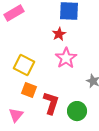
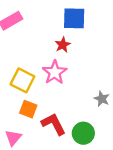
pink star: (66, 58) -> (55, 72), moved
red L-shape: (51, 103) -> (53, 124), turned -45

